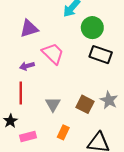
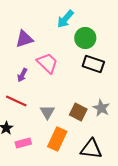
purple arrow: (27, 66) -> (22, 75), turned -48
red line: (21, 93) -> (16, 101), turned -65
orange rectangle: (63, 132) -> (57, 139), size x1.6

